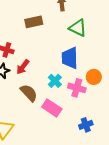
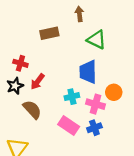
cyan cross: (55, 81) -> (72, 97), turned 32
brown semicircle: (29, 93) -> (32, 109), moved
blue cross: (86, 125) -> (94, 128), moved

